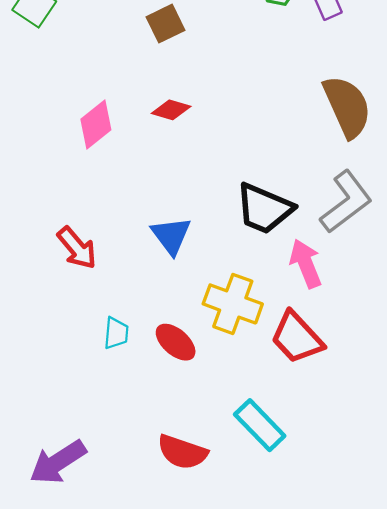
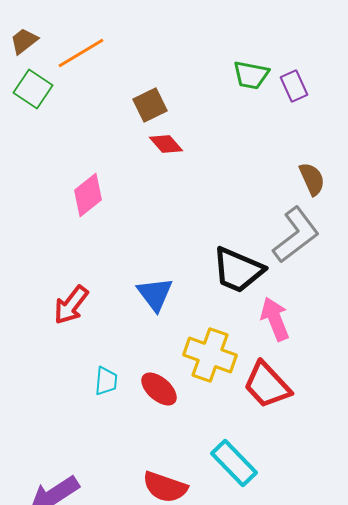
brown semicircle: (347, 107) -> (312, 179), size x0.6
red diamond: (171, 110) -> (166, 144), moved, turned 32
gray L-shape: (346, 202) -> (296, 235), moved
red arrow: (77, 248) -> (71, 305), turned 78

